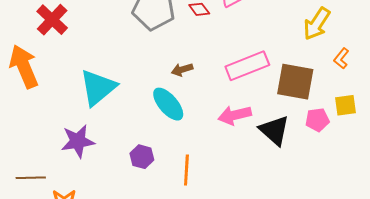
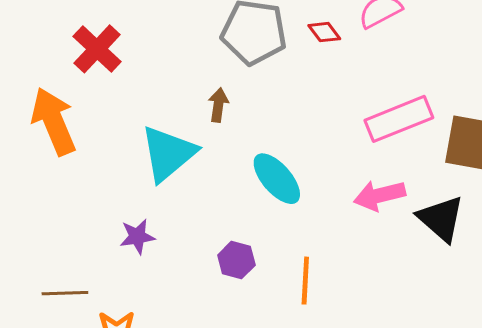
brown arrow: (182, 70) -> (218, 105), moved, turned 115
purple star: (78, 141) -> (137, 236), size x0.7

